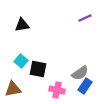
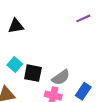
gray semicircle: (80, 73) -> (61, 77), moved

